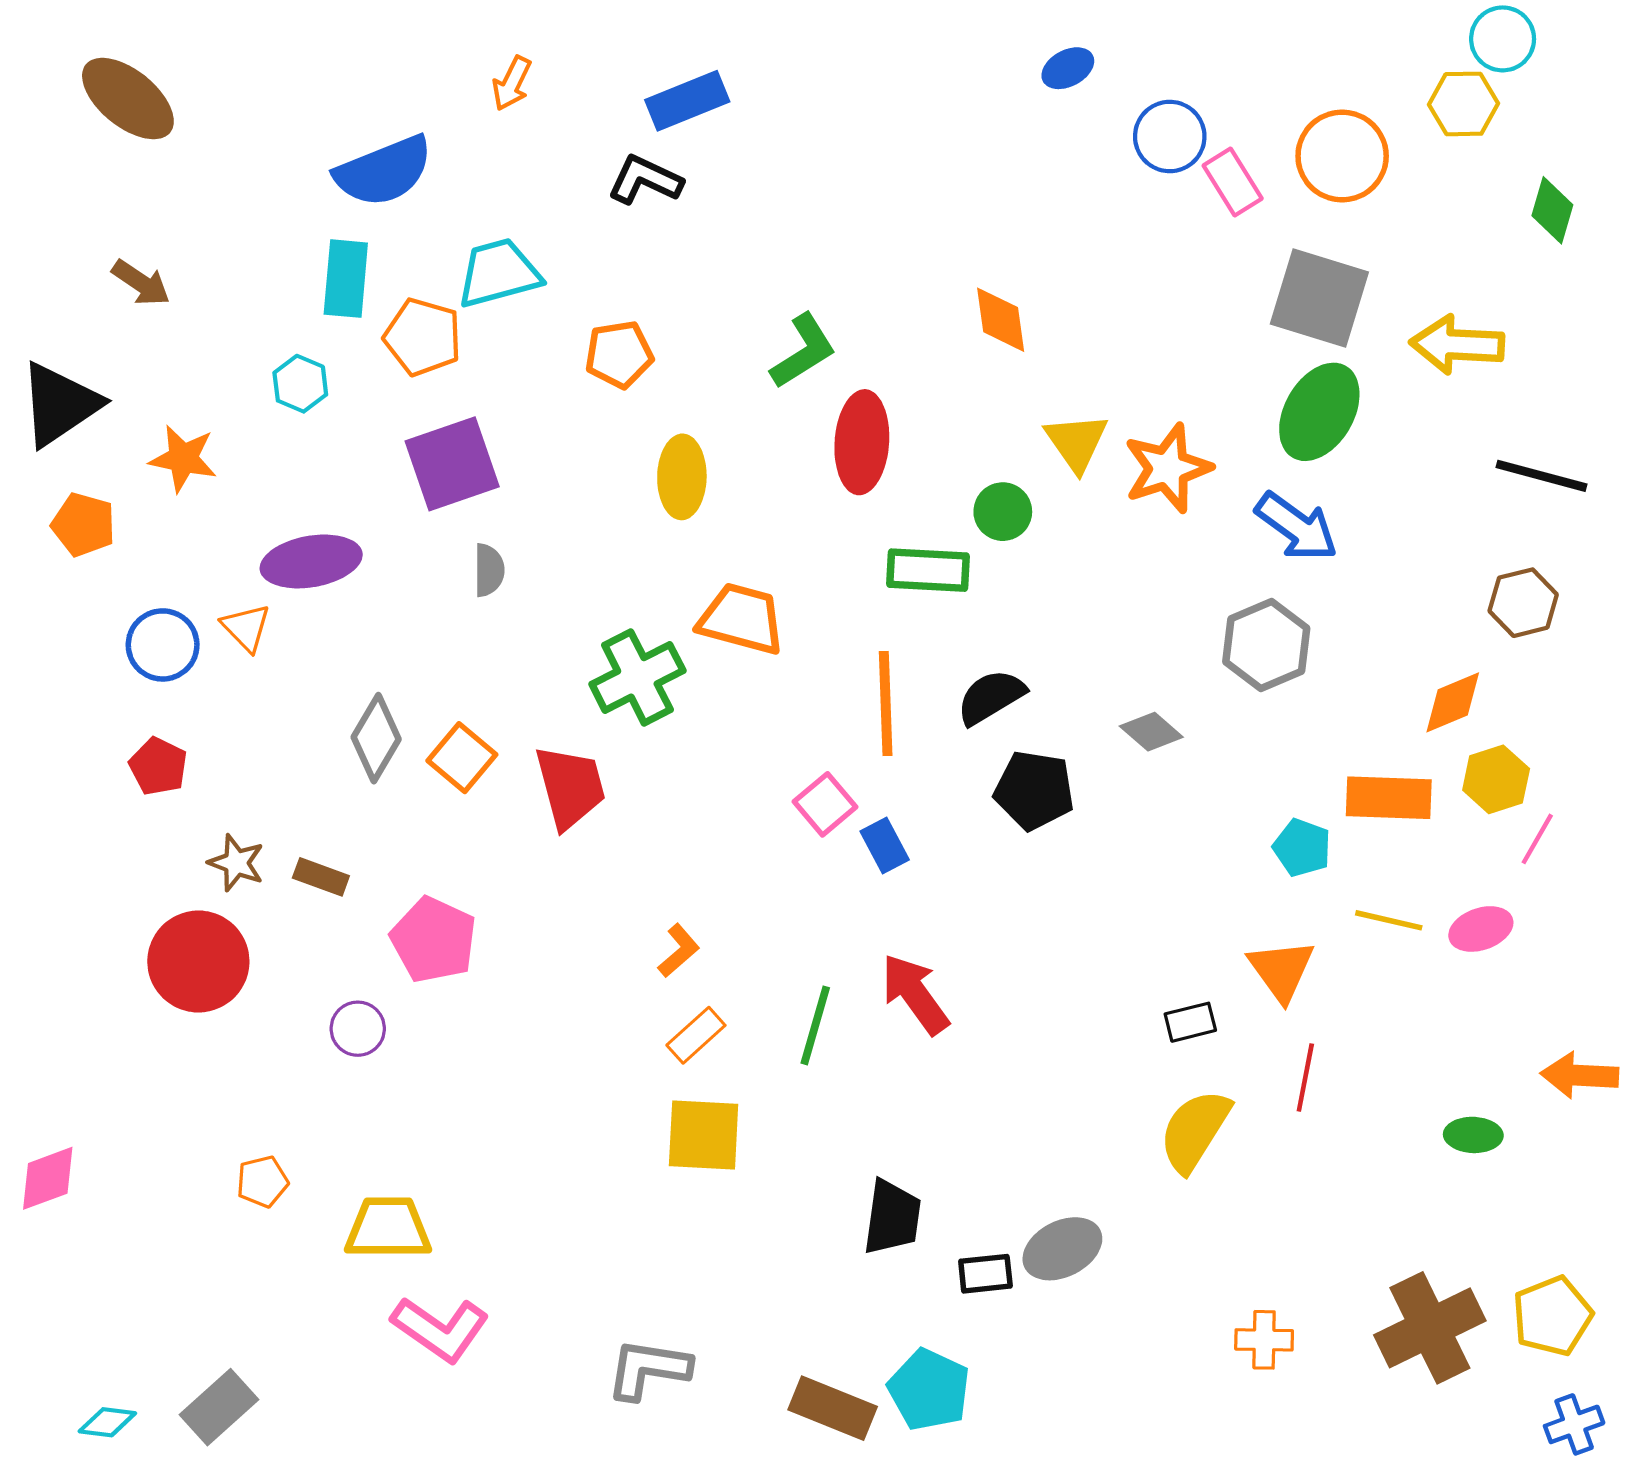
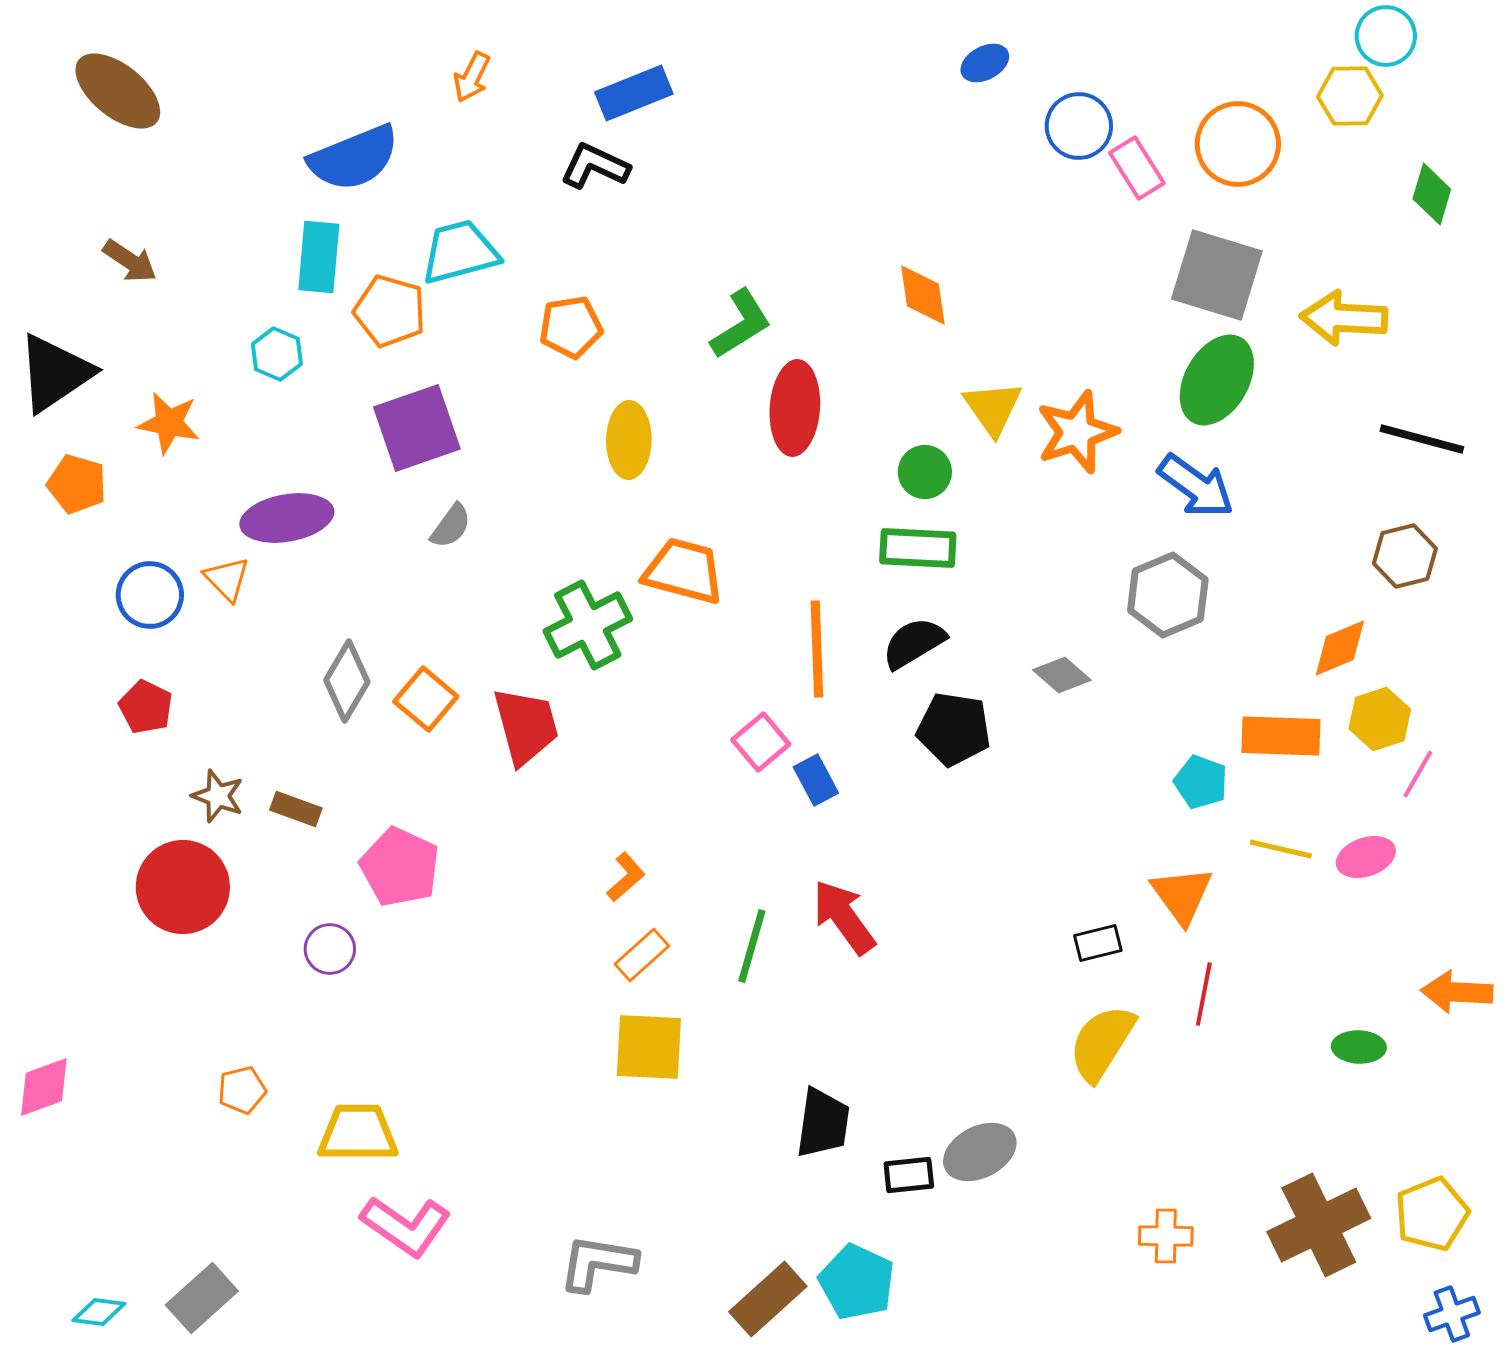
gray semicircle: (489, 570) -> (451, 526), turned 36
green rectangle: (928, 570) -> (918, 548), moved
brown rectangle: (833, 1408) -> (768, 1299), turned -64

